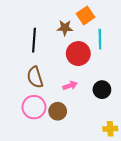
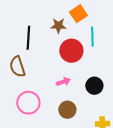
brown semicircle: (35, 77) -> (17, 67), moved
brown circle: (58, 111) -> (67, 110), moved

